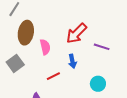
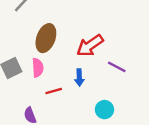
brown ellipse: (26, 33) -> (46, 38), moved
pink semicircle: (45, 47) -> (38, 68), moved

